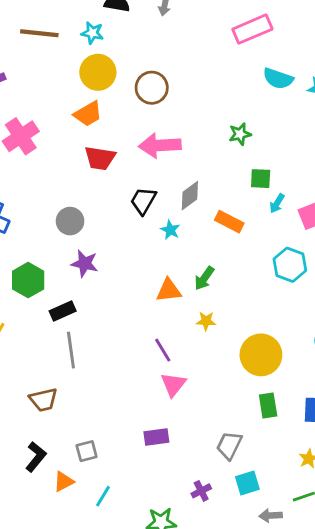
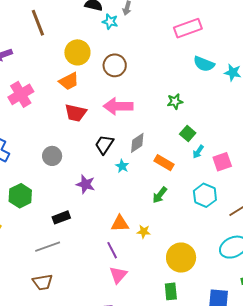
brown line: (39, 33) -> (38, 23), turned 60
cyan star: (92, 33) -> (110, 22), moved
green square: (261, 179) -> (188, 134), turned 35
purple star: (85, 263) -> (86, 184), moved
green arrow: (204, 278) -> (160, 195), moved
orange triangle: (169, 290) -> (120, 223), moved
black rectangle: (63, 311) -> (61, 217), moved
gray line: (71, 350) -> (48, 247), turned 75
brown trapezoid: (44, 400) -> (43, 282), moved
green rectangle: (268, 406) -> (171, 291), moved

